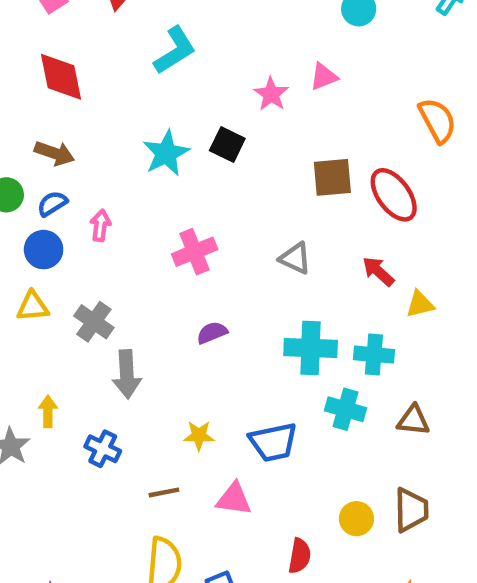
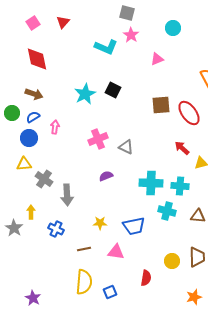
cyan L-shape: (175, 50) -> (106, 47), moved, turned 55
pink star: (271, 94) -> (131, 35), moved
gray triangle: (295, 258) -> (126, 147), moved
gray cross: (94, 322) -> (44, 179), moved

